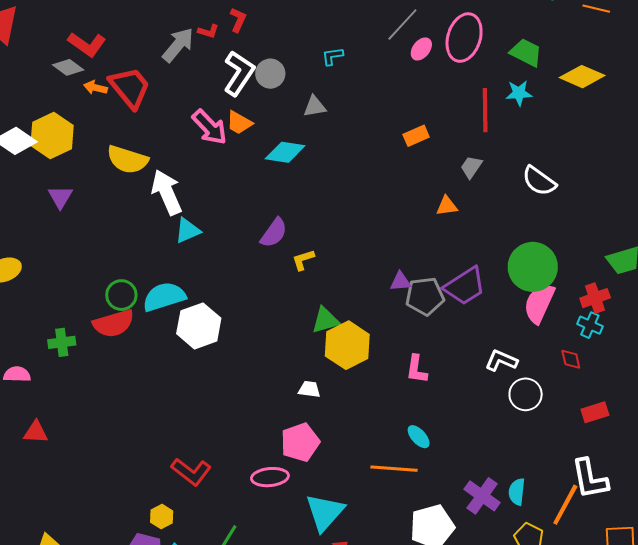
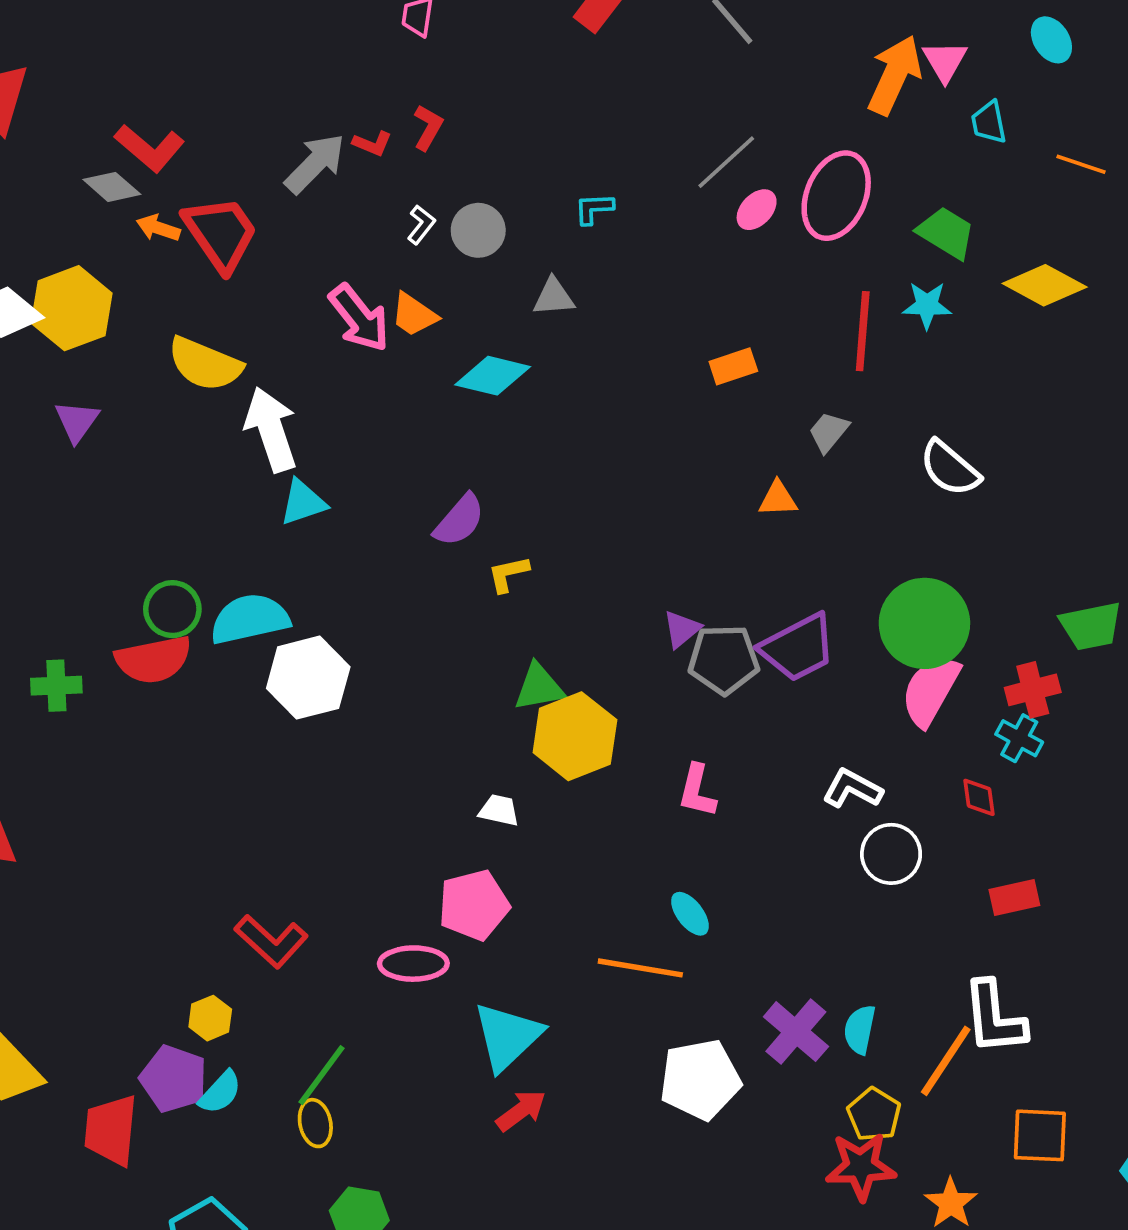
white L-shape: (239, 73) -> (421, 225), size x0.5
purple triangle: (400, 282) -> (682, 629), turned -40

